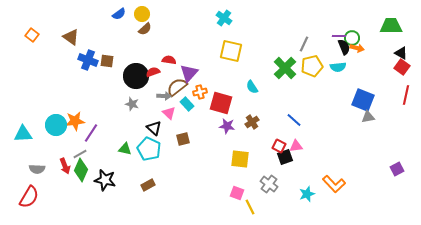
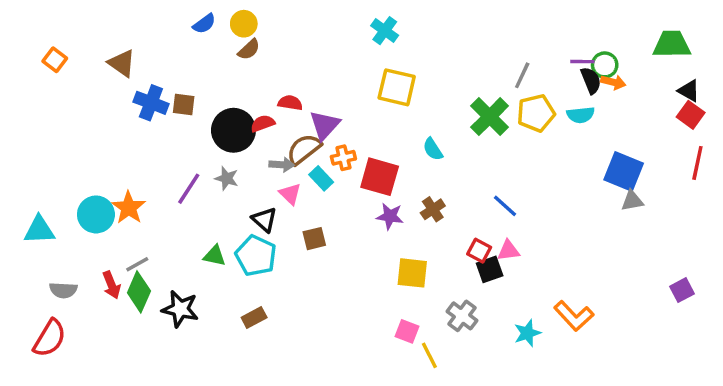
orange star: (75, 121) -> (129, 208), turned -30
purple line: (91, 133) -> (189, 189), moved

